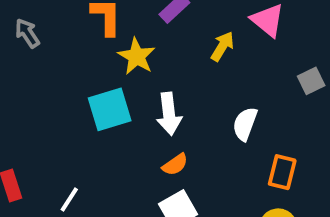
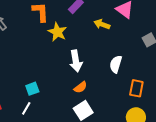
yellow arrow: (222, 46) -> (102, 24), turned -98
cyan square: (110, 109) -> (32, 89), moved, size x0.6

